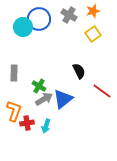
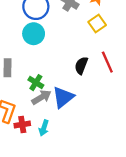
cyan circle: (23, 27) -> (34, 34), moved
black semicircle: (79, 71) -> (81, 65), turned -133
red line: (102, 91) -> (107, 62), moved, turned 30

